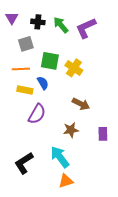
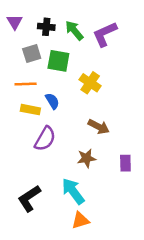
green square: (50, 61) -> (58, 61), moved

